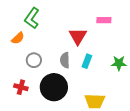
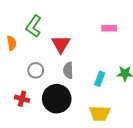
red triangle: (78, 36) -> (61, 44), moved
orange semicircle: (18, 38) -> (12, 43), moved, turned -56
cyan rectangle: (87, 61) -> (100, 79), moved

